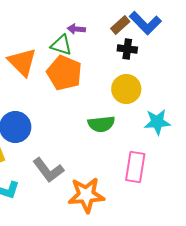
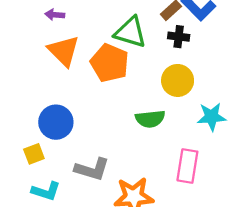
purple arrow: (76, 29) -> (55, 15), moved
green triangle: (61, 45) -> (130, 32), moved, size x1.4
gray L-shape: (48, 170) -> (92, 169), turned -36

